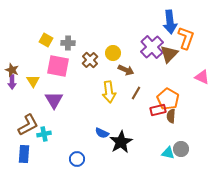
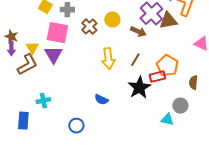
brown triangle: (169, 54) -> (168, 21), turned 36
brown arrow: (126, 70) -> (138, 32), moved
purple triangle: (54, 100) -> (53, 55), moved
brown semicircle: (171, 116) -> (193, 83), moved
brown L-shape: (28, 125) -> (27, 65), moved
black star: (121, 142) -> (139, 88), moved
gray circle: (181, 149) -> (180, 106), moved

